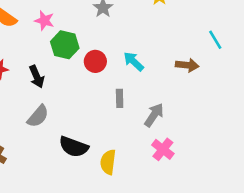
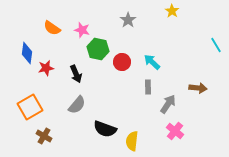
brown arrow: (187, 65) -> (198, 88), moved
gray rectangle: (120, 98) -> (148, 87), moved

